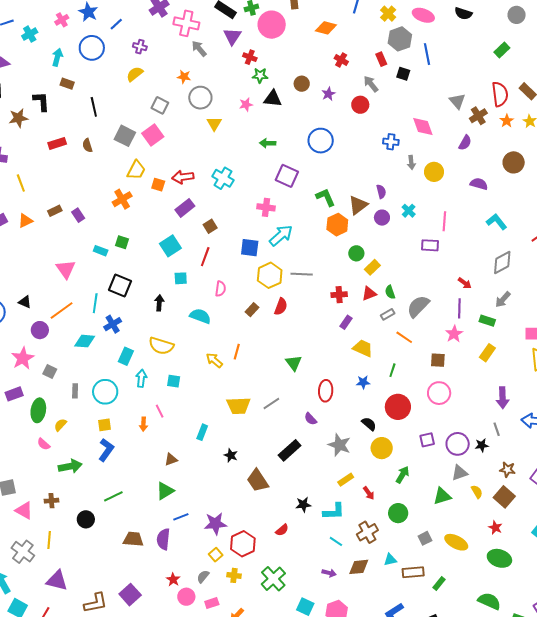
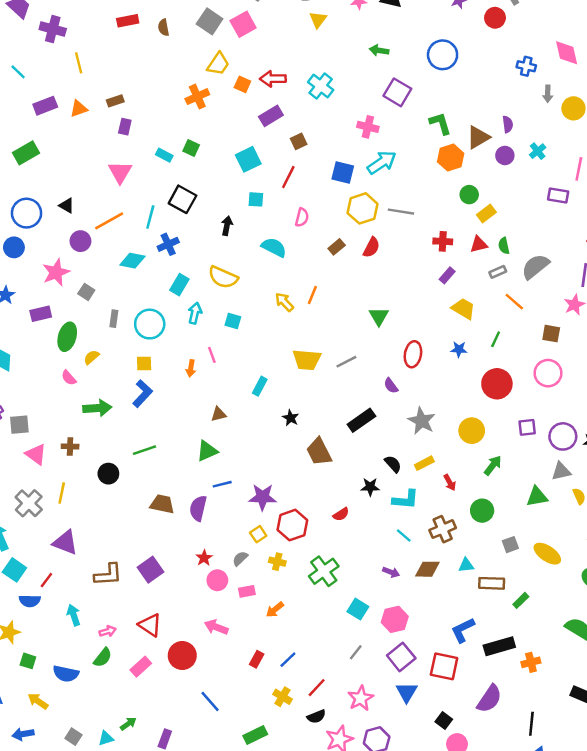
purple rectangle: (78, 215) -> (125, 127), moved, turned 40
black semicircle: (369, 424) -> (393, 464), moved

